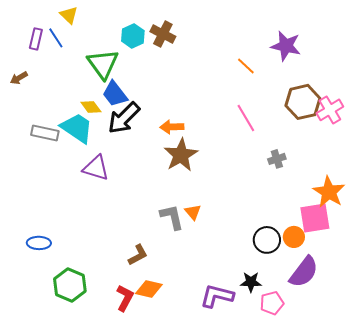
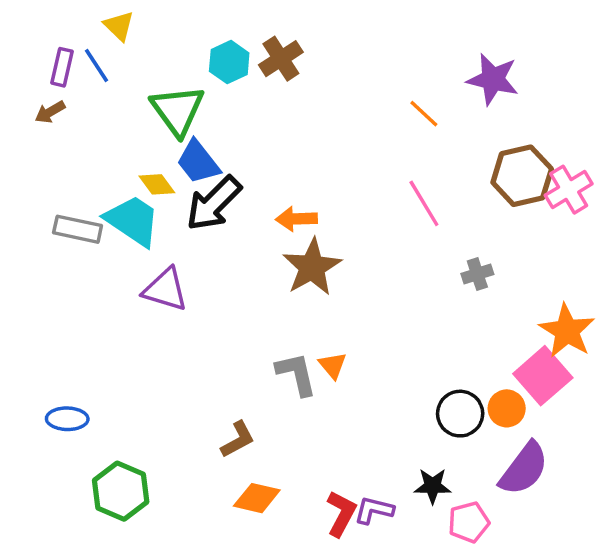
brown cross: (163, 34) -> (281, 59), turned 30
brown arrow: (19, 78) -> (50, 112), moved
pink square: (315, 218) -> (543, 376), turned -32
purple L-shape: (217, 296) -> (374, 510), size x0.7
red L-shape: (125, 298) -> (341, 514), moved

